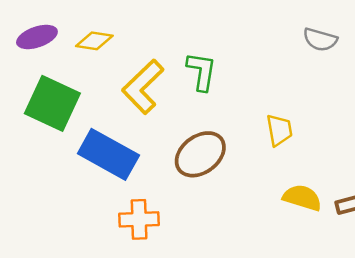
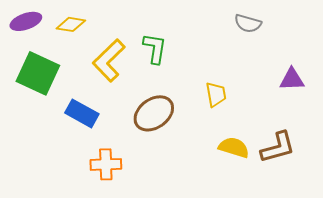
blue rectangle: (108, 154) -> (82, 113), size x0.7

